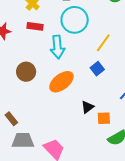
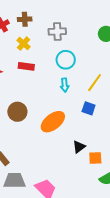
cyan circle: (75, 20) -> (66, 60), size x0.7
cyan arrow: (57, 47) -> (65, 85), moved, size x0.6
blue square: (97, 69) -> (89, 108), turned -32

